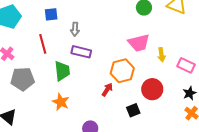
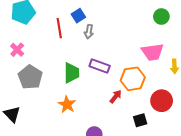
blue square: (51, 14) -> (78, 16), moved, turned -32
red line: (43, 44) -> (59, 28), moved
purple rectangle: (81, 52) -> (100, 66), moved
gray pentagon: (23, 79) -> (30, 77), turned 30

